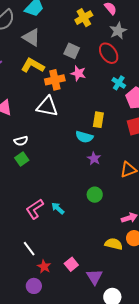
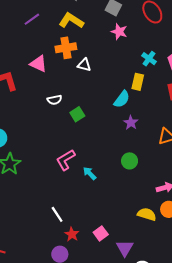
orange cross: (55, 80) -> (66, 48), moved
cyan cross: (119, 83) -> (149, 59), moved
white triangle: (47, 106) -> (84, 65), size x0.6
cyan semicircle: (84, 137) -> (122, 99), turned -72
green square: (22, 159) -> (77, 114), moved
pink L-shape: (35, 209) -> (66, 160), moved

